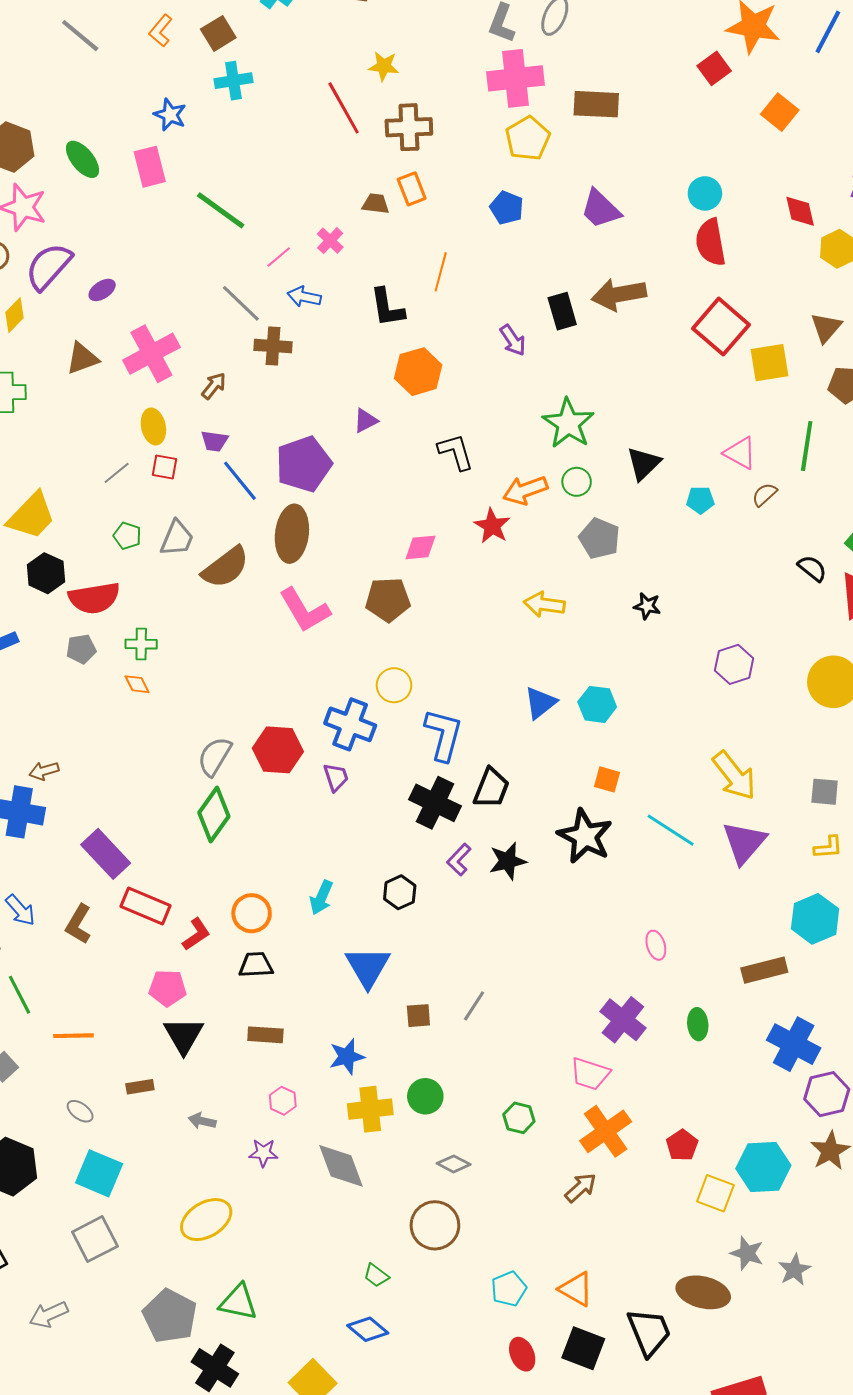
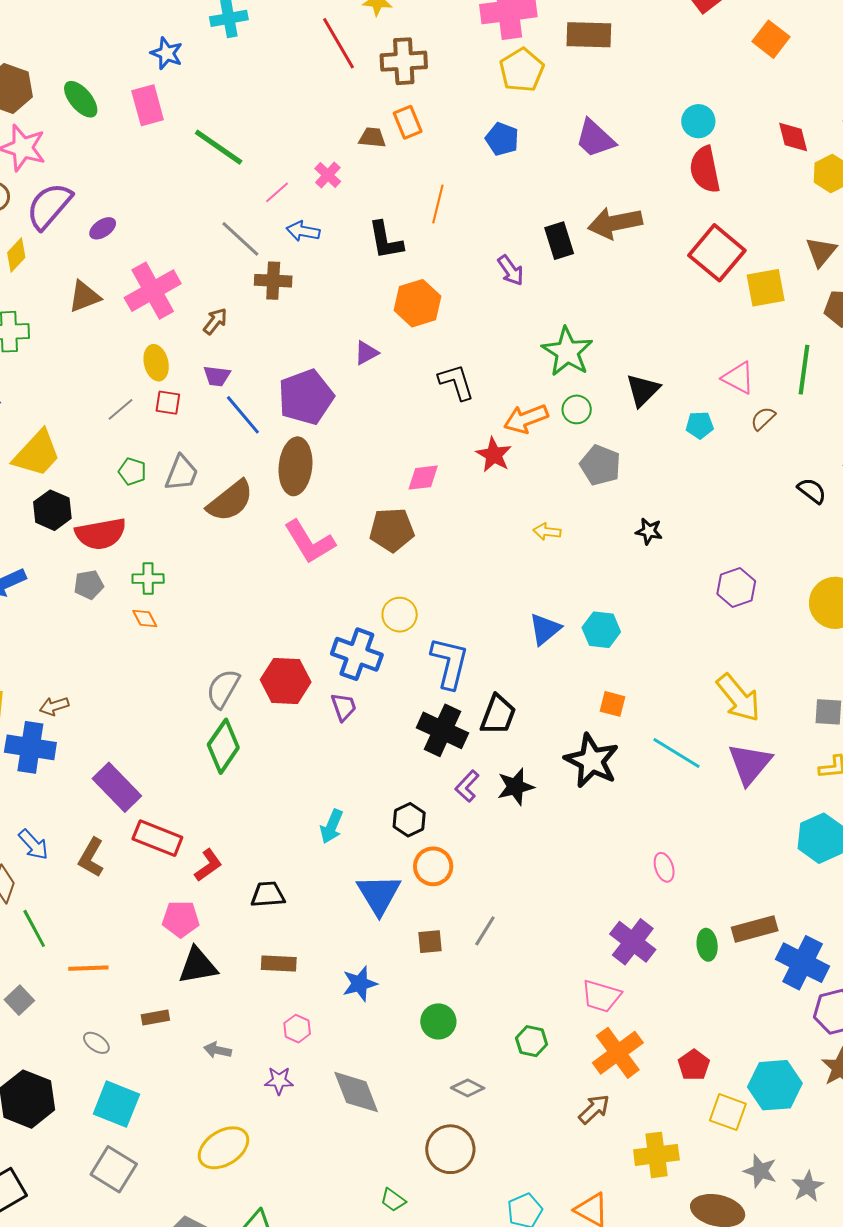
yellow arrow: (544, 604) -> (547, 532), size x0.7
orange circle: (252, 913) -> (433, 866), moved
brown rectangle: (764, 970) -> (755, 929), moved
black triangle: (184, 1035) -> (198, 966), turned 51
yellow cross: (370, 1109) -> (656, 1155), moved
gray square: (95, 1239) -> (114, 1169), turned -30

